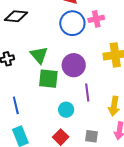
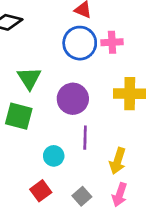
green square: (48, 79) -> (19, 116), moved
gray square: (92, 136) -> (82, 196), turned 32

